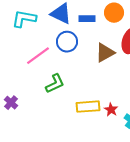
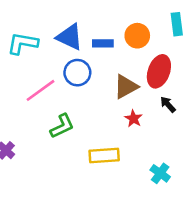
red star: (111, 110) -> (133, 118), moved

